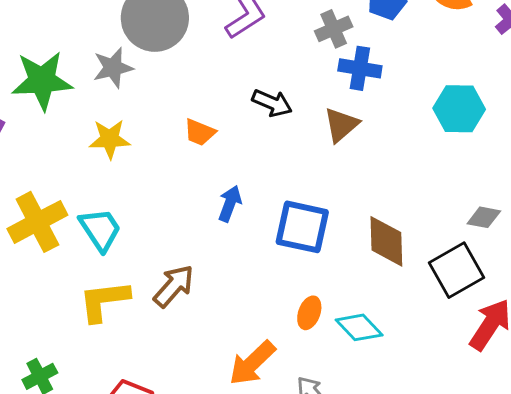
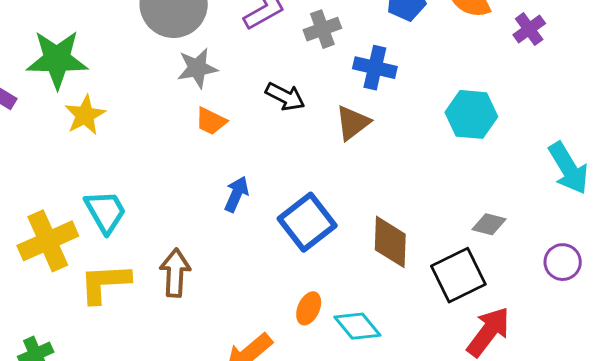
gray cross: (334, 29) -> (322, 29), moved
gray star: (113, 68) -> (197, 68), moved
yellow star: (110, 139) -> (85, 115), moved, turned -30
yellow cross: (37, 222) -> (48, 241), moved
blue square: (302, 227) -> (307, 222), turned 36
brown arrow: (174, 286) -> (175, 273), turned -42

